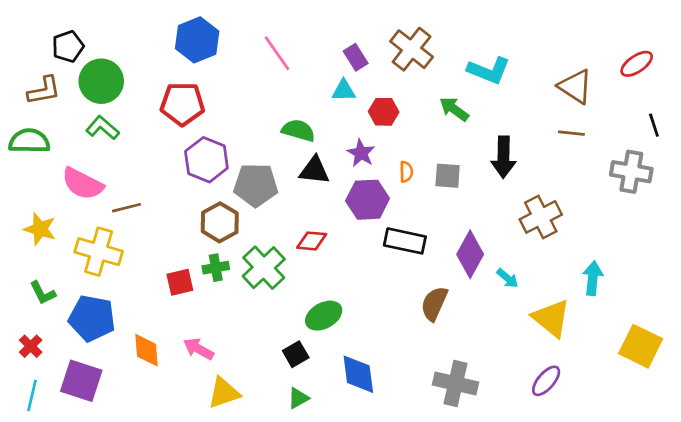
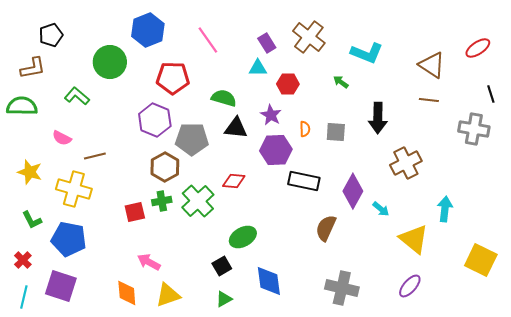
green circle: (101, 81) -> (110, 62), moved
red pentagon: (182, 104) -> (173, 78), moved
green arrow: (454, 109) -> (341, 82), size x0.7
pink semicircle: (83, 184) -> (62, 138), size x0.6
orange diamond: (147, 350) -> (127, 293), moved

